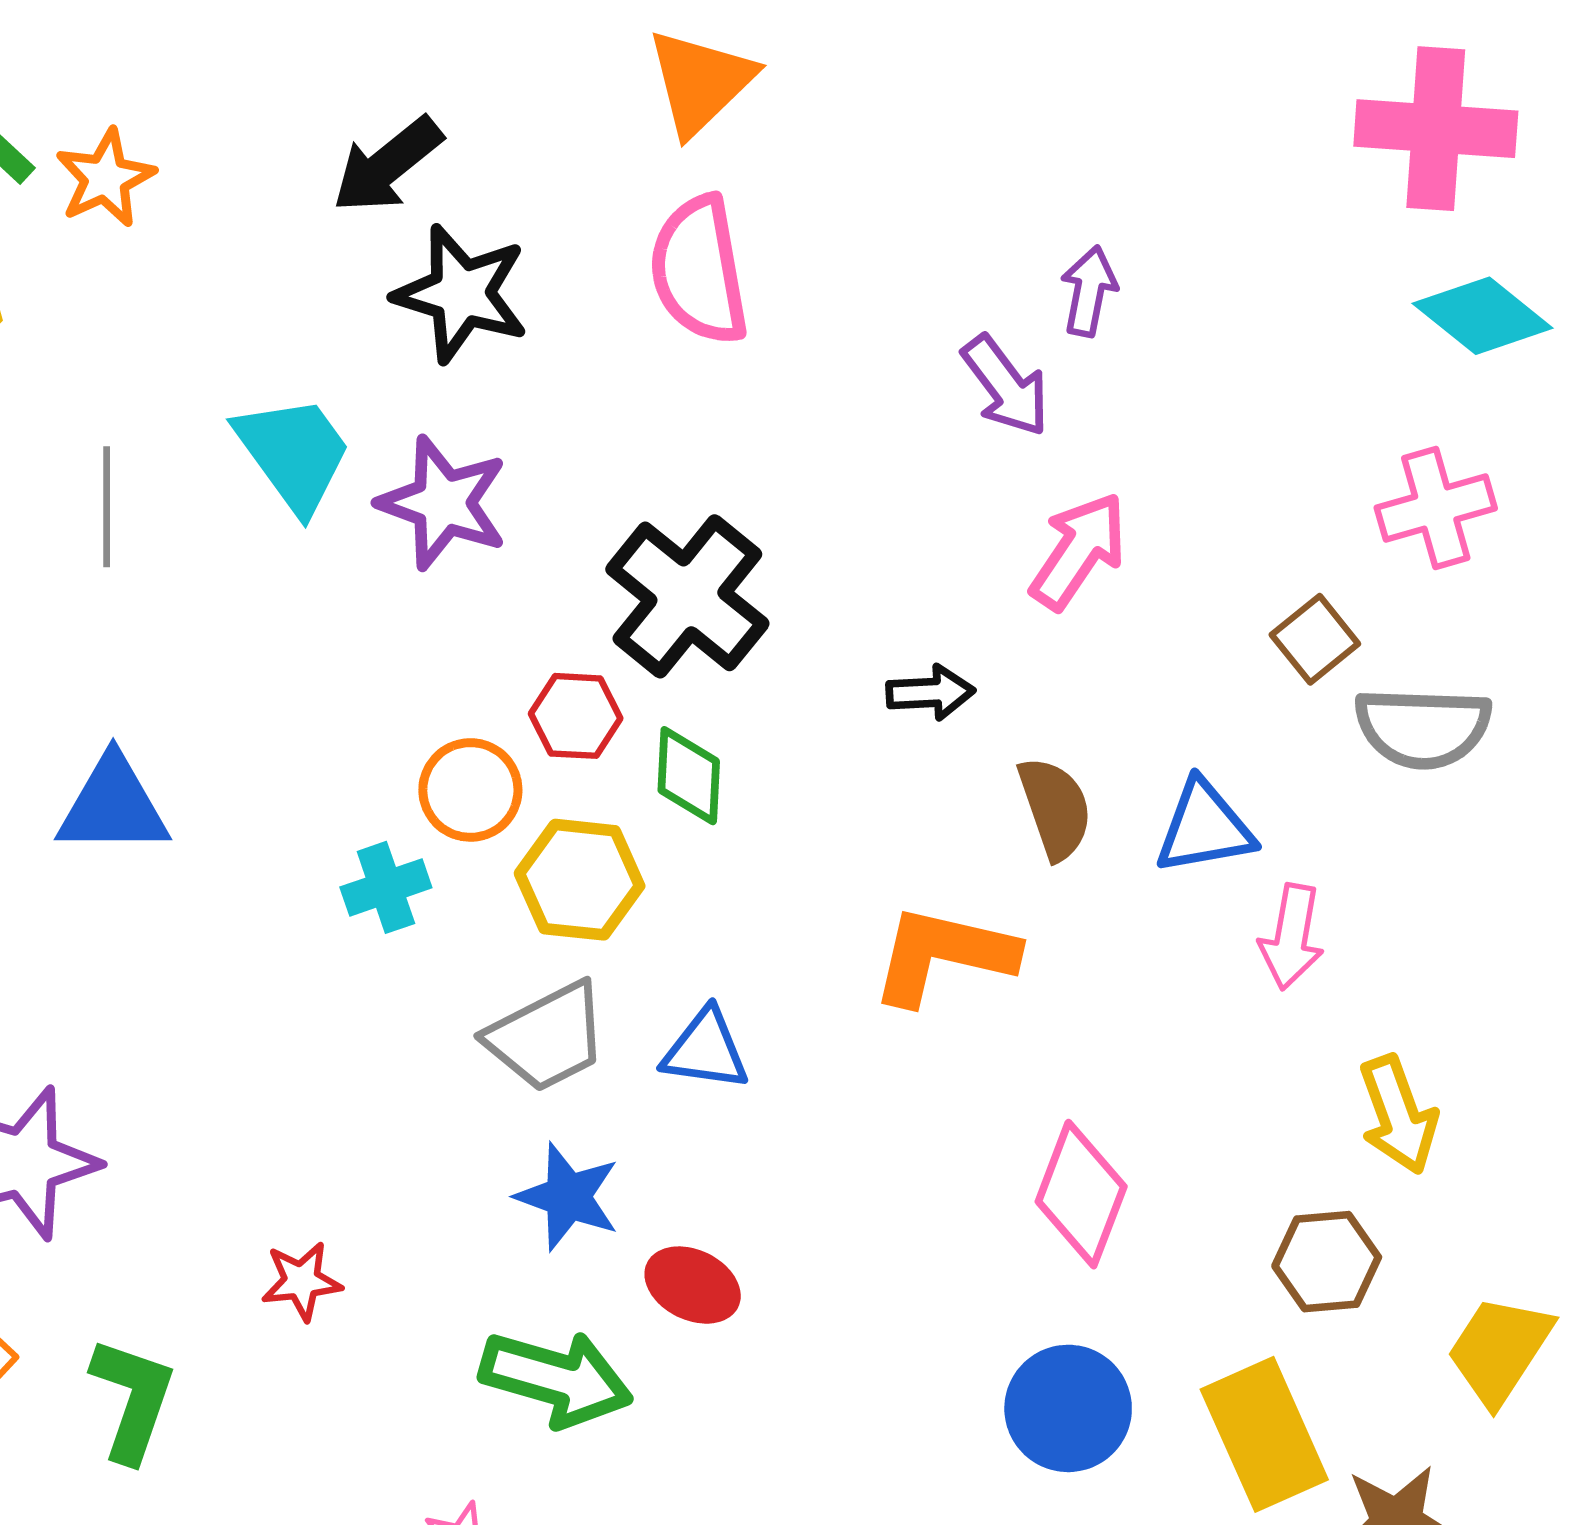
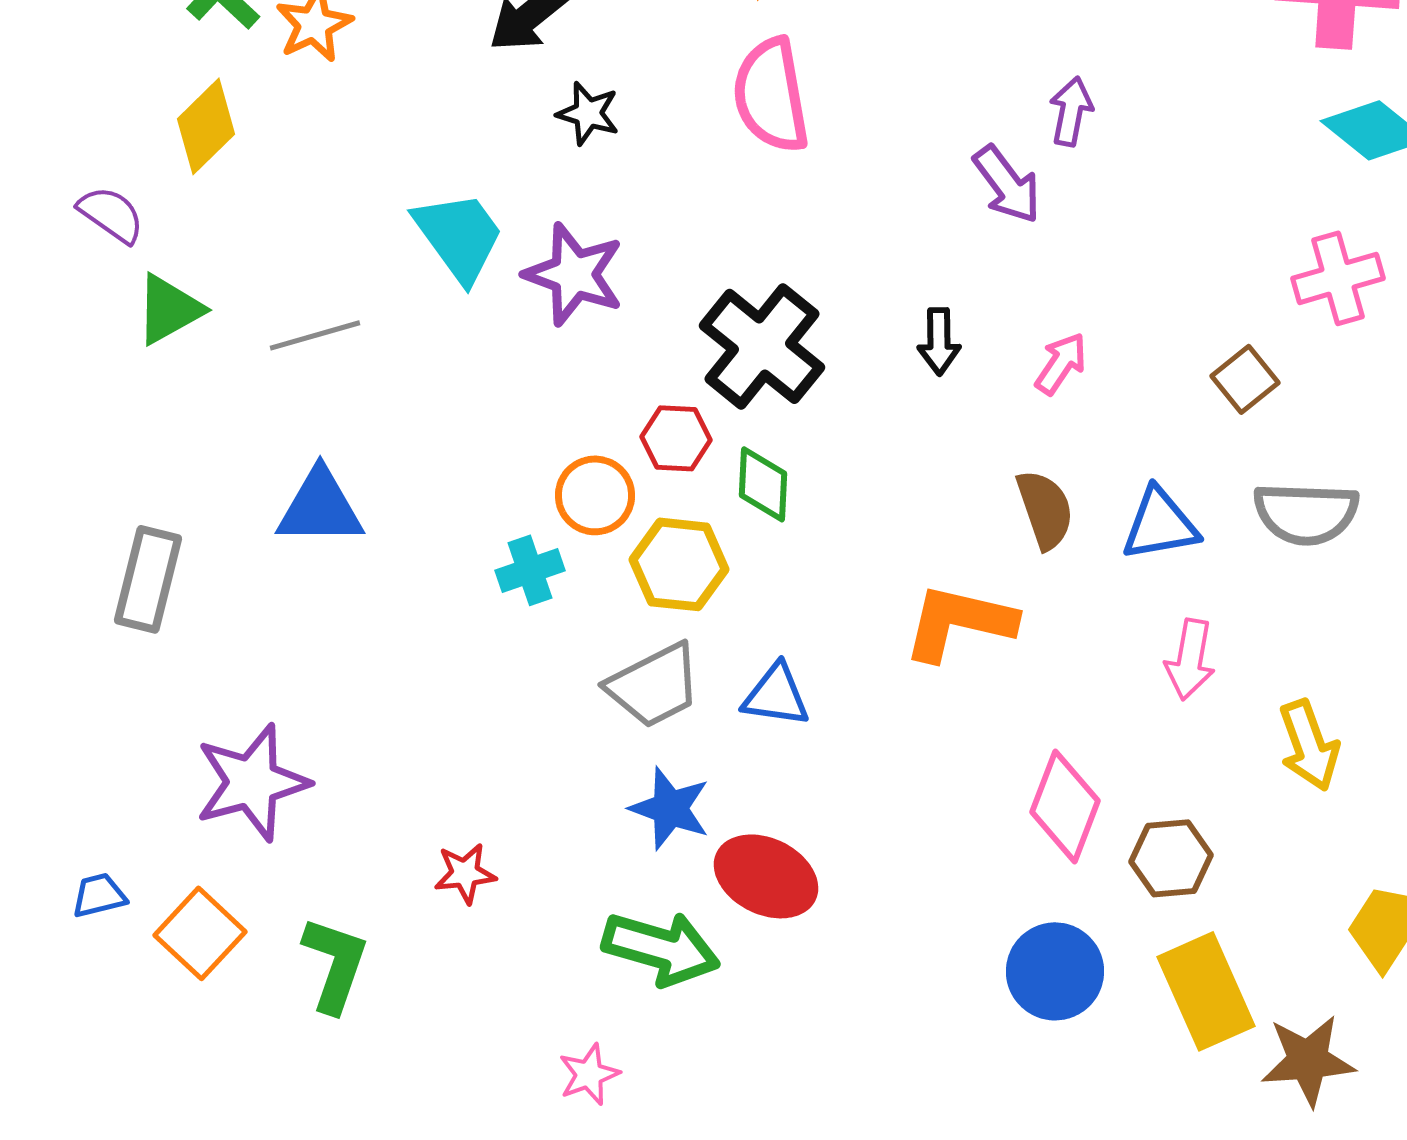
black star: (461, 294) -> (588, 113), size x0.6
gray line: (107, 507) -> (315, 335), moved, turned 74
pink arrow: (1078, 551) -> (1061, 363), moved, size x0.7
black arrow: (930, 693) -> (939, 341), moved, turned 92
gray semicircle: (1423, 728) -> (1306, 513), moved
pink arrow: (1292, 937) -> (1190, 659), moved
brown hexagon: (1327, 1262) -> (1171, 858), moved
red ellipse: (693, 1285) -> (766, 876), size x1.4

